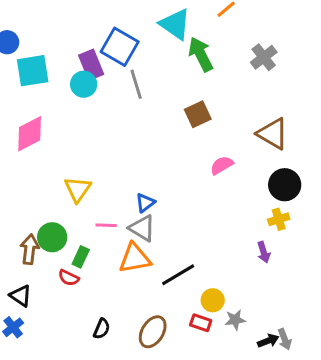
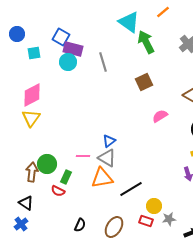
blue square: (120, 47) -> (61, 37), moved, size x0.7
purple rectangle: (91, 65) -> (73, 49), turned -54
cyan square: (33, 71) -> (34, 53), size x0.6
yellow triangle: (78, 189) -> (31, 118), moved

